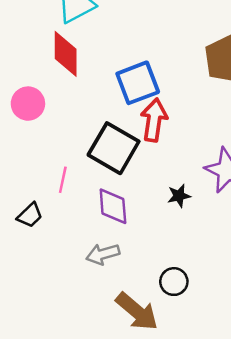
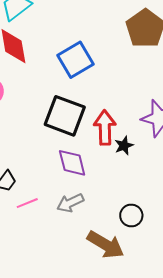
red arrow: (154, 120) -> (105, 128), moved
pink line: (63, 180) -> (27, 203), moved, turned 65

